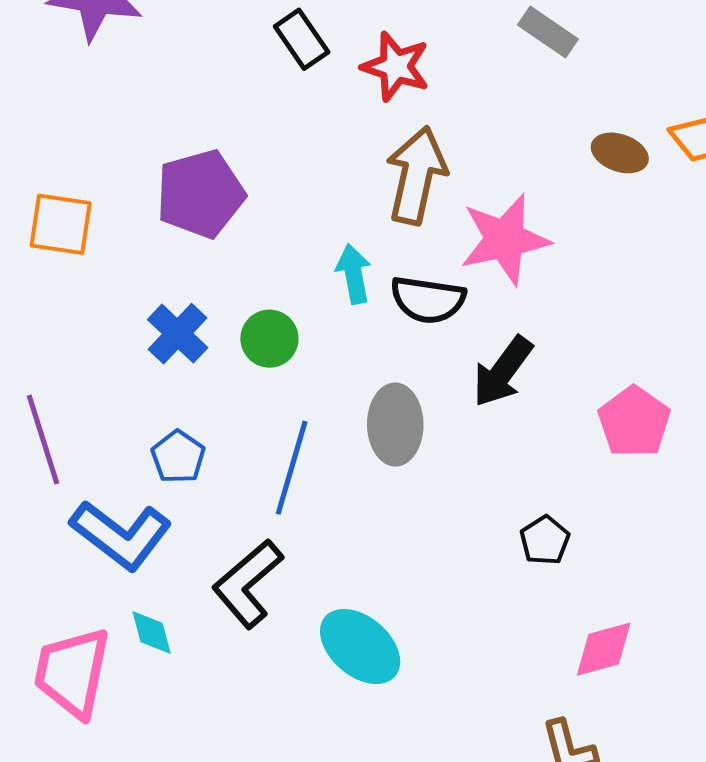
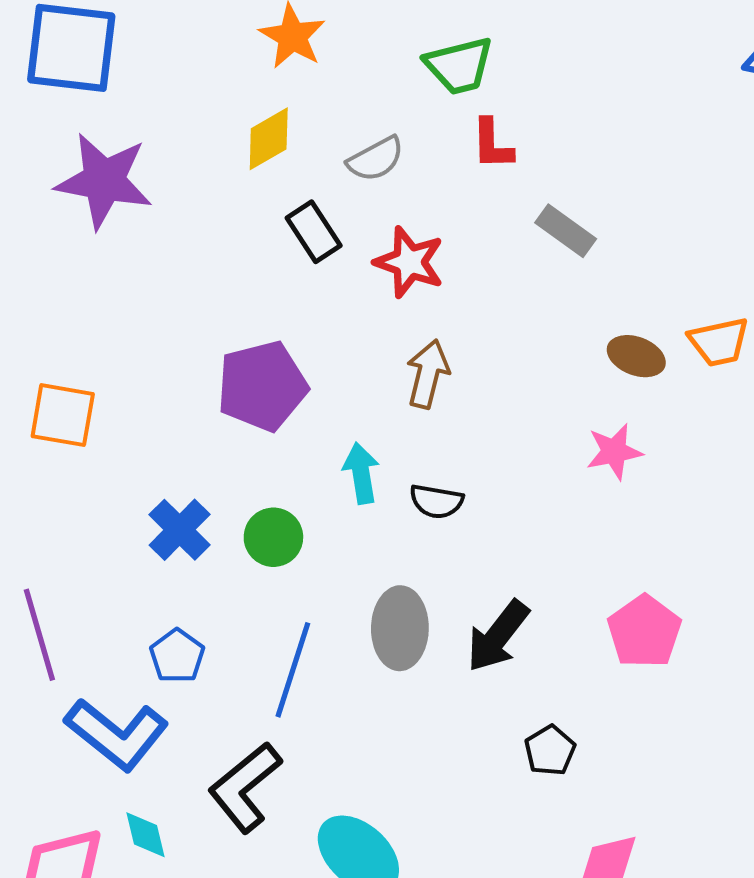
brown arrow: (416, 175) -> (428, 374), size x0.7
purple pentagon: (200, 194) -> (262, 386), moved
pink star: (505, 239) -> (614, 452), moved, size x0.6
black semicircle: (428, 300) -> (436, 501), size x0.7
black arrow: (503, 372) -> (498, 636), moved

